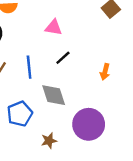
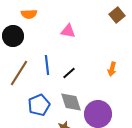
black line: (63, 58) -> (69, 73), moved
gray diamond: (54, 95) -> (71, 102), moved

